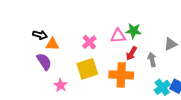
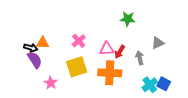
green star: (134, 31) -> (128, 19), moved
black arrow: (40, 35) -> (31, 48), moved
pink triangle: (118, 36) -> (107, 49), moved

